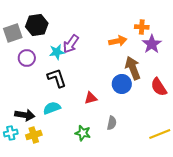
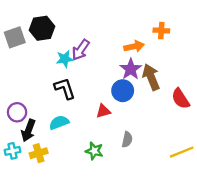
purple star: (152, 44) -> (131, 69), moved
purple circle: (27, 58) -> (17, 112), moved
blue circle: (122, 84) -> (123, 91), moved
black arrow: (25, 115) -> (28, 130), turned 102

